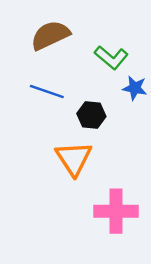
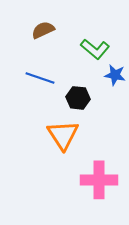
brown semicircle: (50, 35) -> (43, 30), size x0.7

